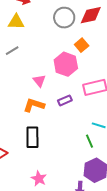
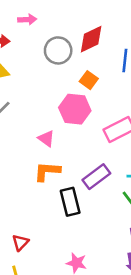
purple rectangle: (65, 100) -> (96, 177), moved, size x1.5
black rectangle: (32, 137) -> (70, 202), moved

